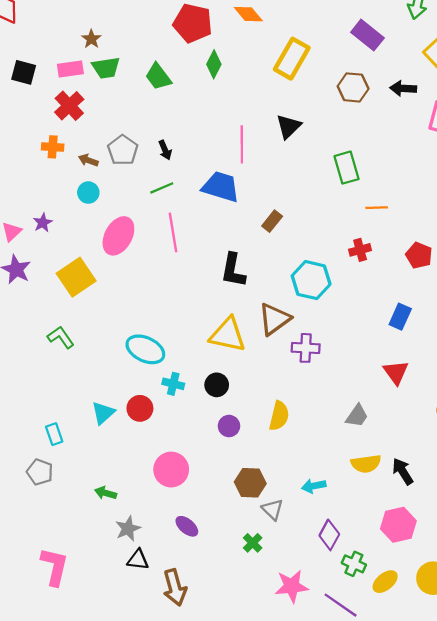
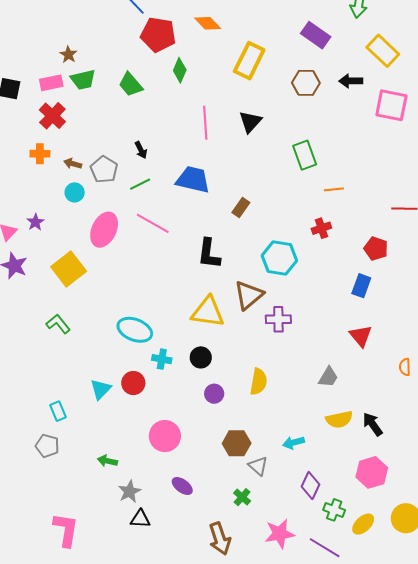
pink line: (242, 144) -> (205, 123), moved
gray pentagon: (123, 150) -> (104, 169), moved
pink line: (173, 232) -> (153, 223), turned -48
red pentagon: (419, 255) -> (376, 249), moved
brown arrow: (175, 588) -> (220, 539), moved

